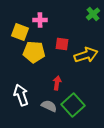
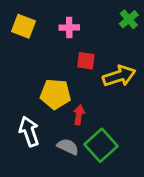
pink cross: (40, 20) -> (69, 28), moved
yellow square: (20, 32) -> (24, 26), moved
yellow pentagon: (34, 52) -> (55, 94), moved

